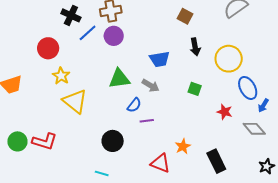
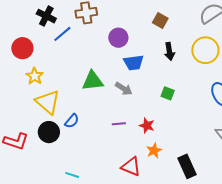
purple circle: (114, 36) -> (118, 38), moved
yellow circle: (229, 59) -> (205, 50), moved
blue semicircle: (134, 105) -> (72, 121), moved
red star: (225, 112) -> (147, 126), moved
black circle: (113, 141) -> (49, 132), moved

